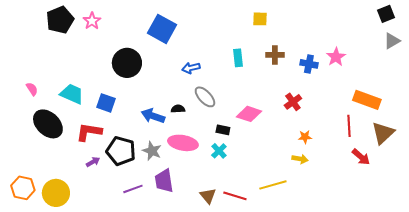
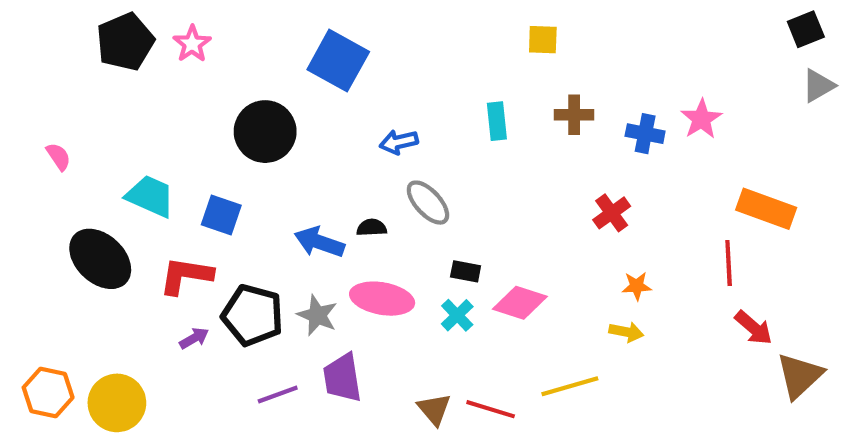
pink semicircle: (32, 89) -> (58, 157), moved
pink diamond: (249, 114) -> (520, 303), moved
brown triangle: (383, 133) -> (800, 376), moved

